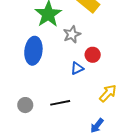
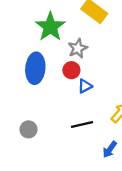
red circle: (93, 55) -> (71, 70), moved
black line: (60, 103) -> (82, 124), moved

